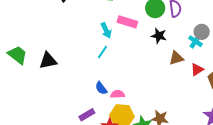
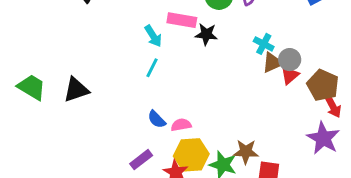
gray circle: (202, 32) -> (290, 60), moved
black star: (159, 36) -> (206, 34), moved
cyan cross: (195, 41) -> (264, 44), moved
brown triangle: (176, 58) -> (272, 63), moved

